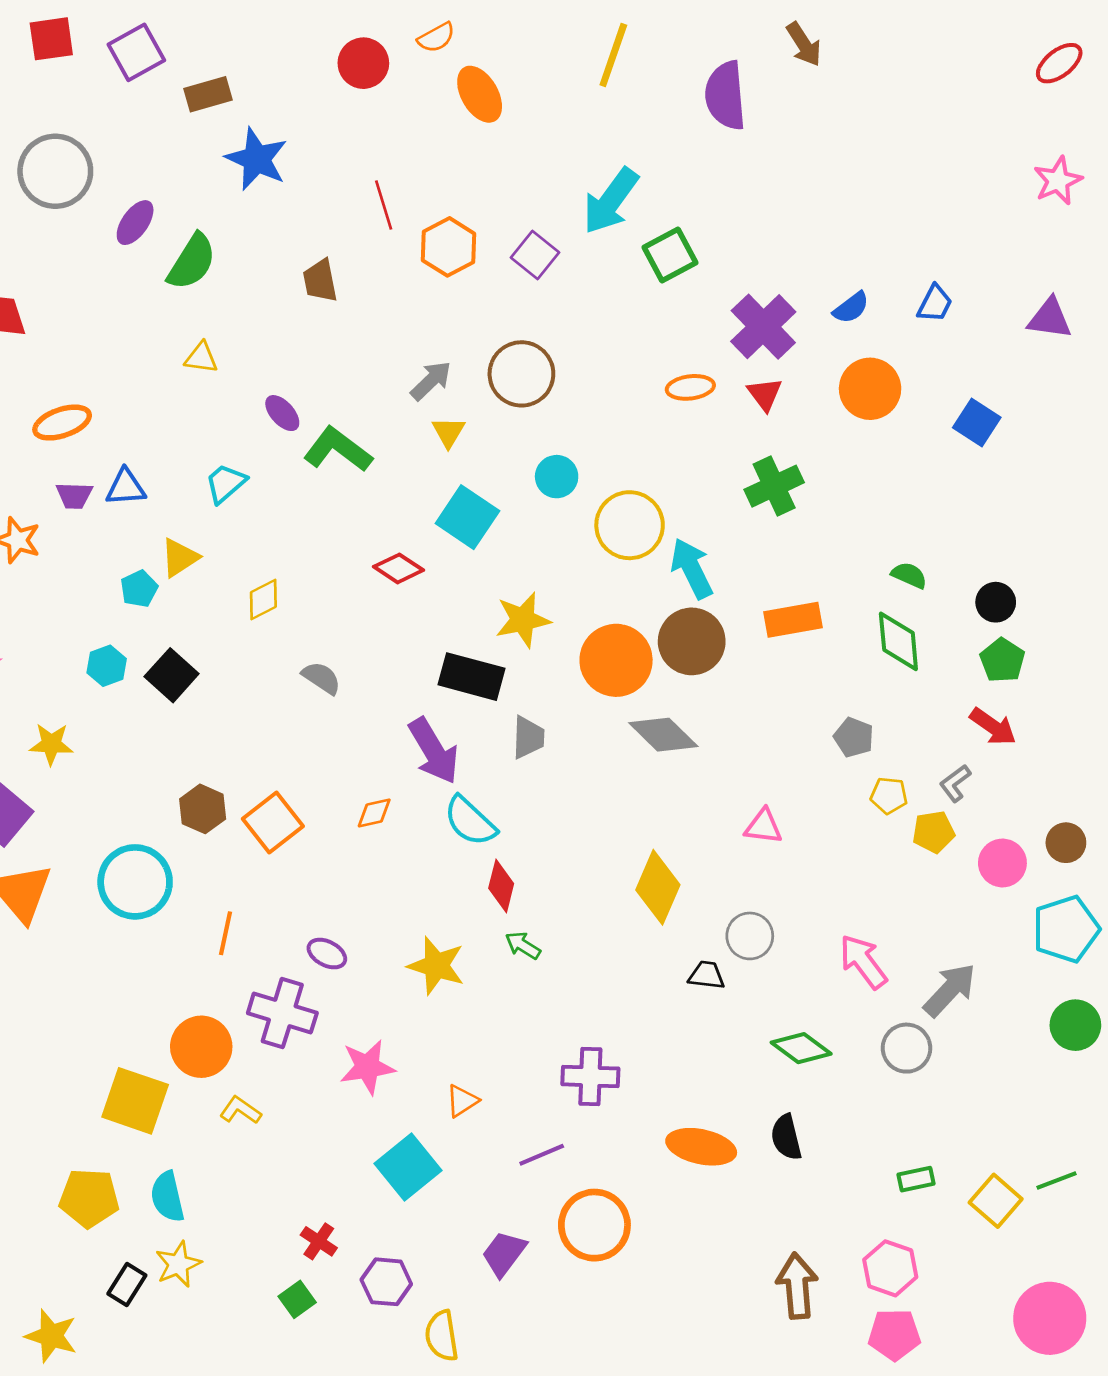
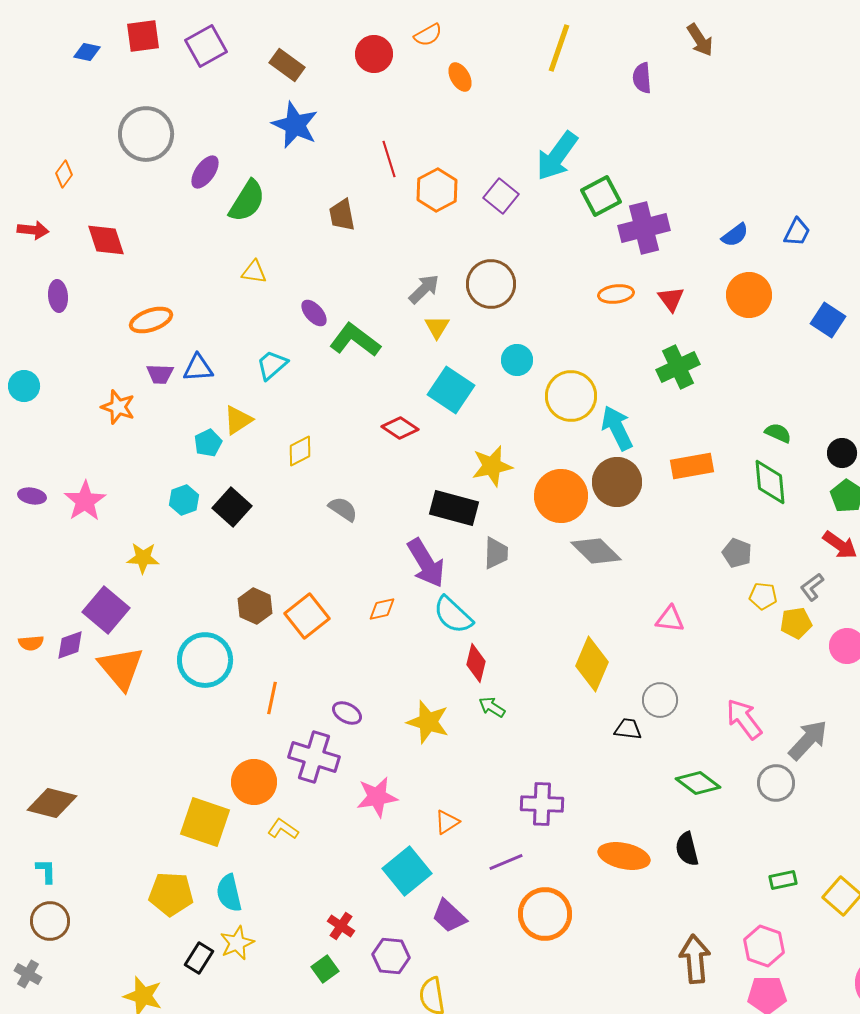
brown rectangle: (208, 94) -> (287, 65), moved, turned 52
orange ellipse: (480, 94) -> (460, 77), size x0.7
purple semicircle: (725, 96) -> (642, 78), size x0.6
purple cross: (763, 327) -> (644, 228), moved, turned 30
purple trapezoid: (504, 1253) -> (449, 916), moved, turned -84

